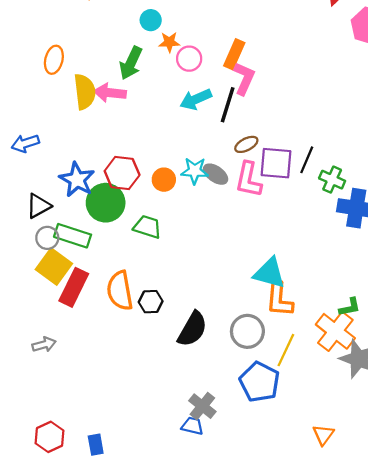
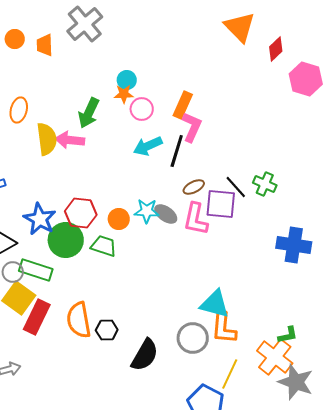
cyan circle: (151, 20) -> (127, 80), moved
black line: (307, 160) -> (236, 187), moved, turned -65
green cross: (332, 180) -> (265, 184), moved
green trapezoid: (147, 227) -> (104, 246), moved
gray circle: (247, 331) -> (193, 338), moved

